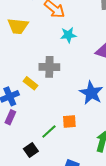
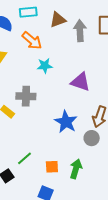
orange square: (69, 121) -> (52, 167), moved

